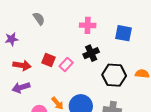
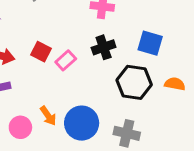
blue square: (123, 33) -> (150, 43), moved

